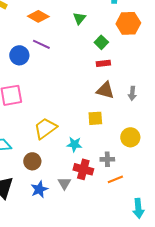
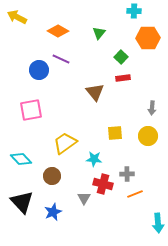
brown triangle: (105, 90) -> (95, 92), moved, turned 36
yellow circle: (130, 137) -> (148, 136), moved
blue star: (39, 189) -> (53, 212), moved

